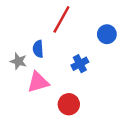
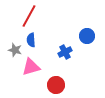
red line: (61, 19) -> (29, 16), moved
blue circle: (107, 34) -> (87, 36), moved

